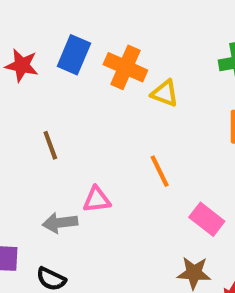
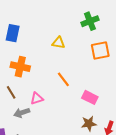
orange cross: (125, 67) -> (20, 67), moved
brown line: (50, 145) -> (11, 92), moved

